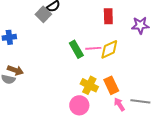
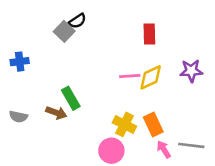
purple star: (140, 25) -> (191, 71), moved
green rectangle: (76, 49) -> (71, 98), moved
brown arrow: (15, 70) -> (56, 113), moved

